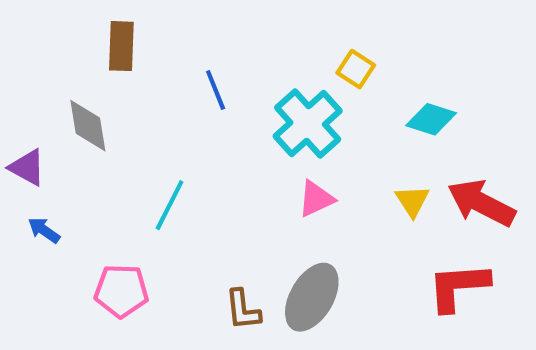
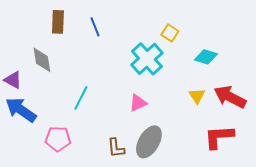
blue line: (216, 90) -> (95, 27), moved
pink triangle: (316, 199) -> (138, 103), moved
blue arrow: (44, 230) -> (21, 110), size x2.0

